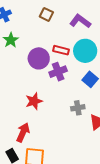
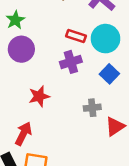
purple circle: (39, 58) -> (21, 49), moved

